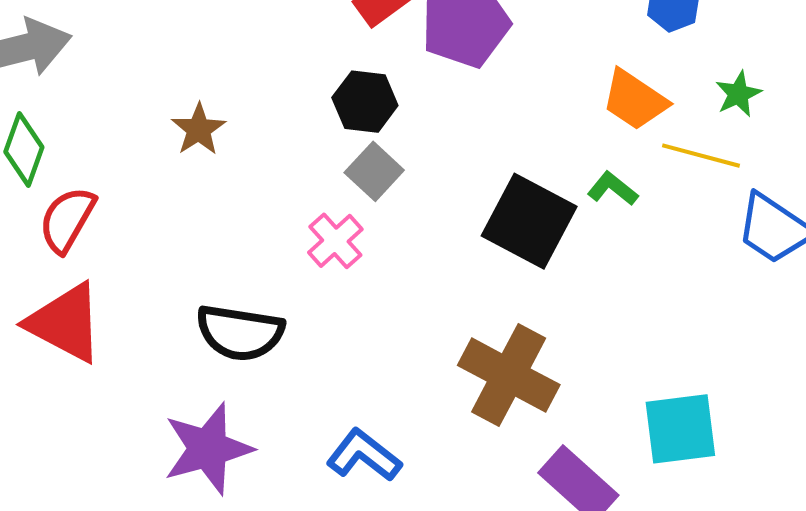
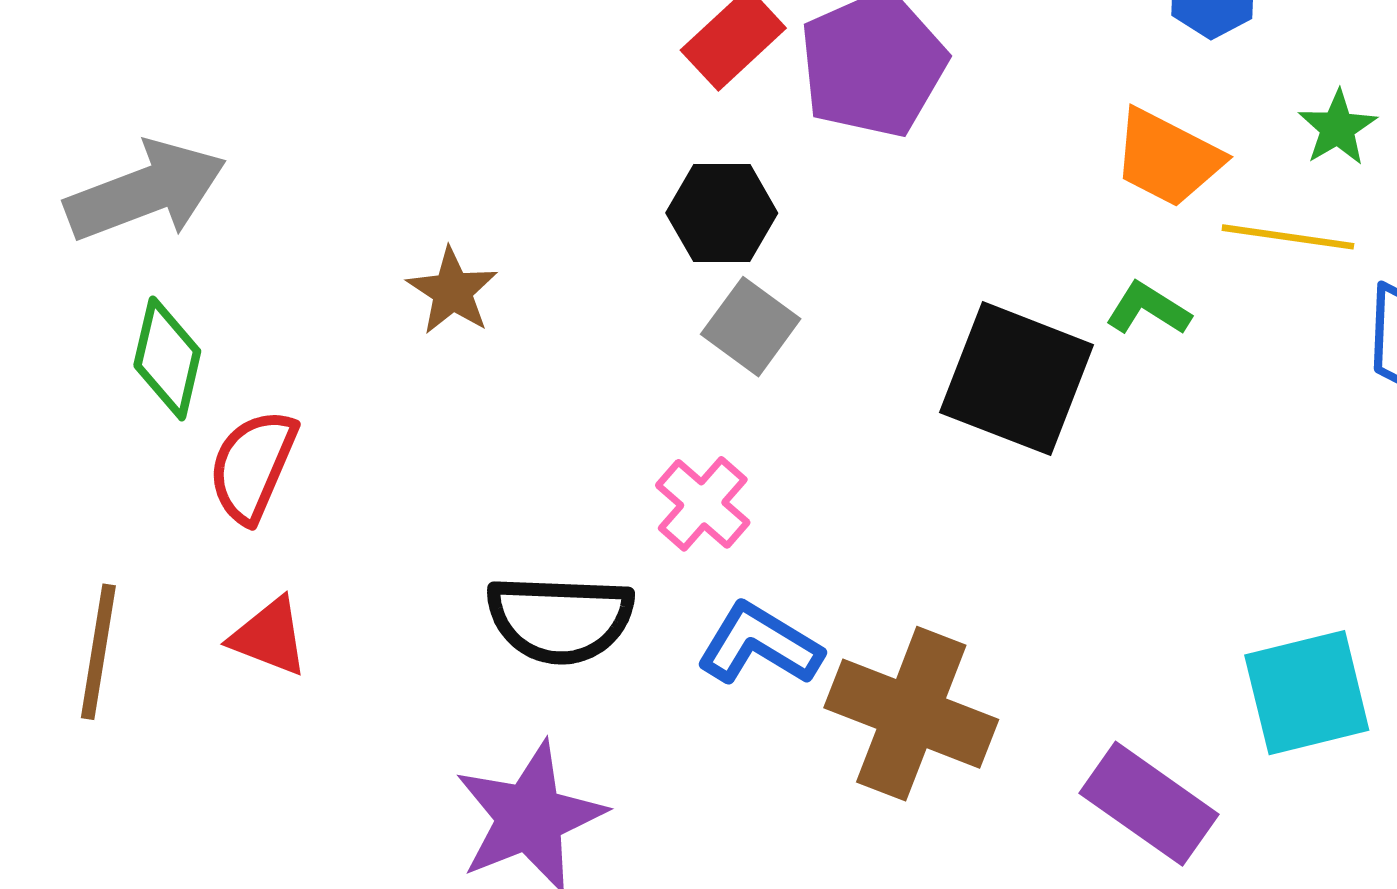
pink cross: (335, 241) -> (703, 504), moved
red triangle: (65, 323) -> (269, 637), size x0.6
brown cross: (509, 375) -> (911, 714), moved
blue L-shape: (364, 455) -> (760, 644), moved

